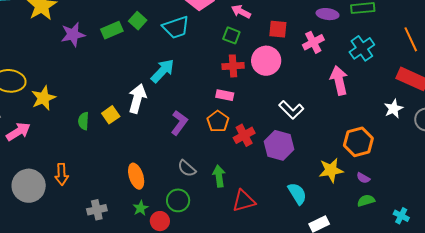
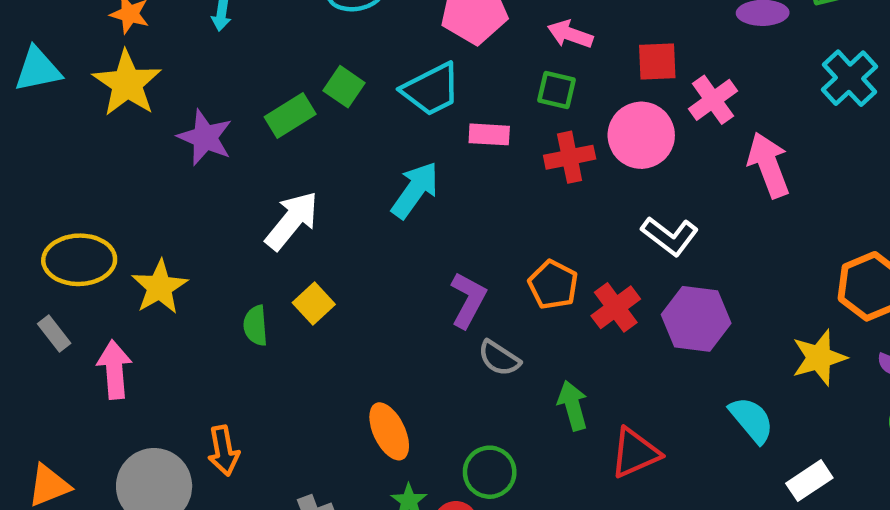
purple star: (73, 35) -> (205, 137), turned -30
pink cross: (313, 42) -> (713, 100), moved
pink arrow: (339, 80) -> (769, 165), moved
pink rectangle: (225, 95) -> (489, 134), moved
white arrow: (137, 99) -> (292, 221), moved, turned 32
white L-shape: (291, 110) -> (670, 236), moved
pink arrow: (18, 132) -> (114, 370), turned -55
gray semicircle: (187, 168) -> (499, 358), moved

